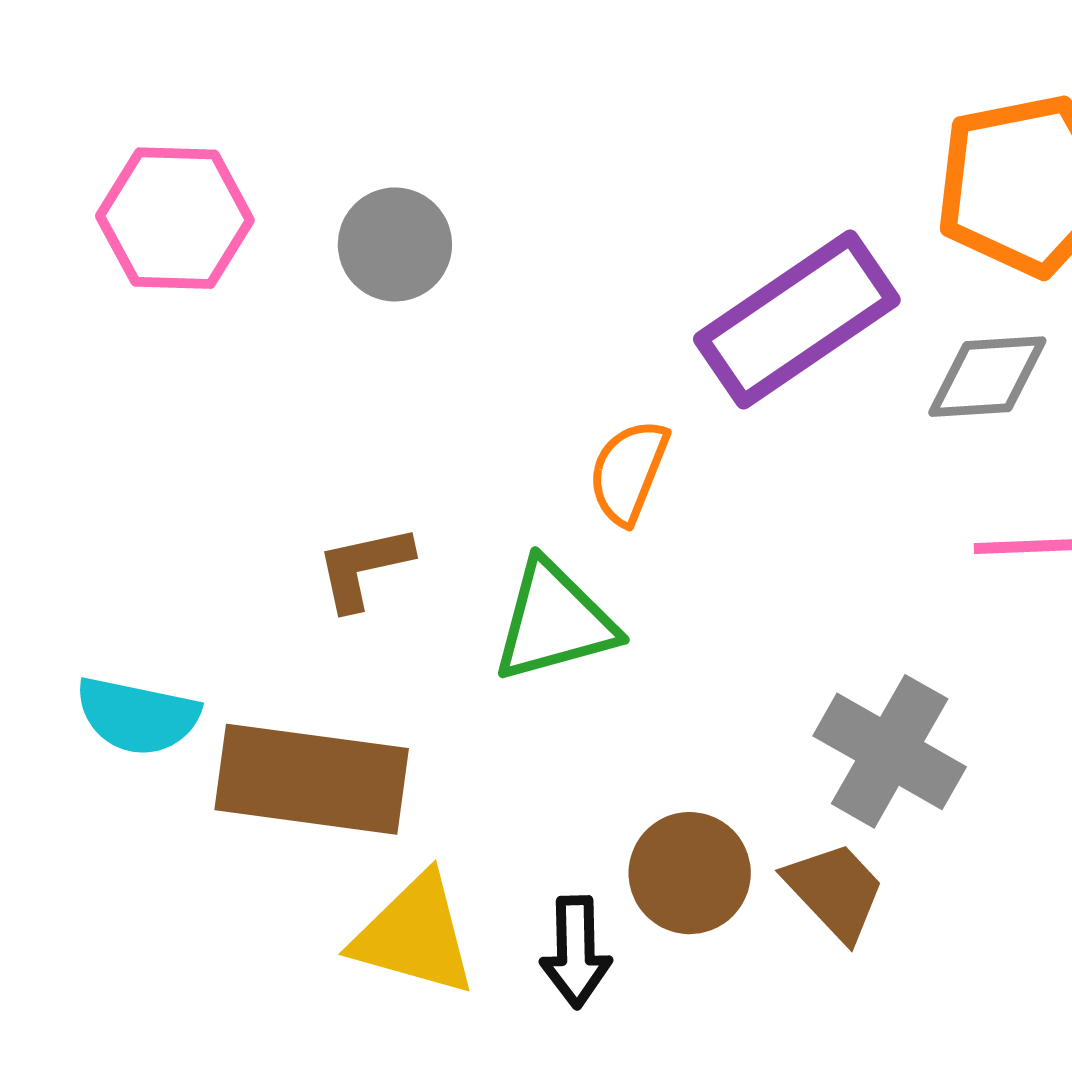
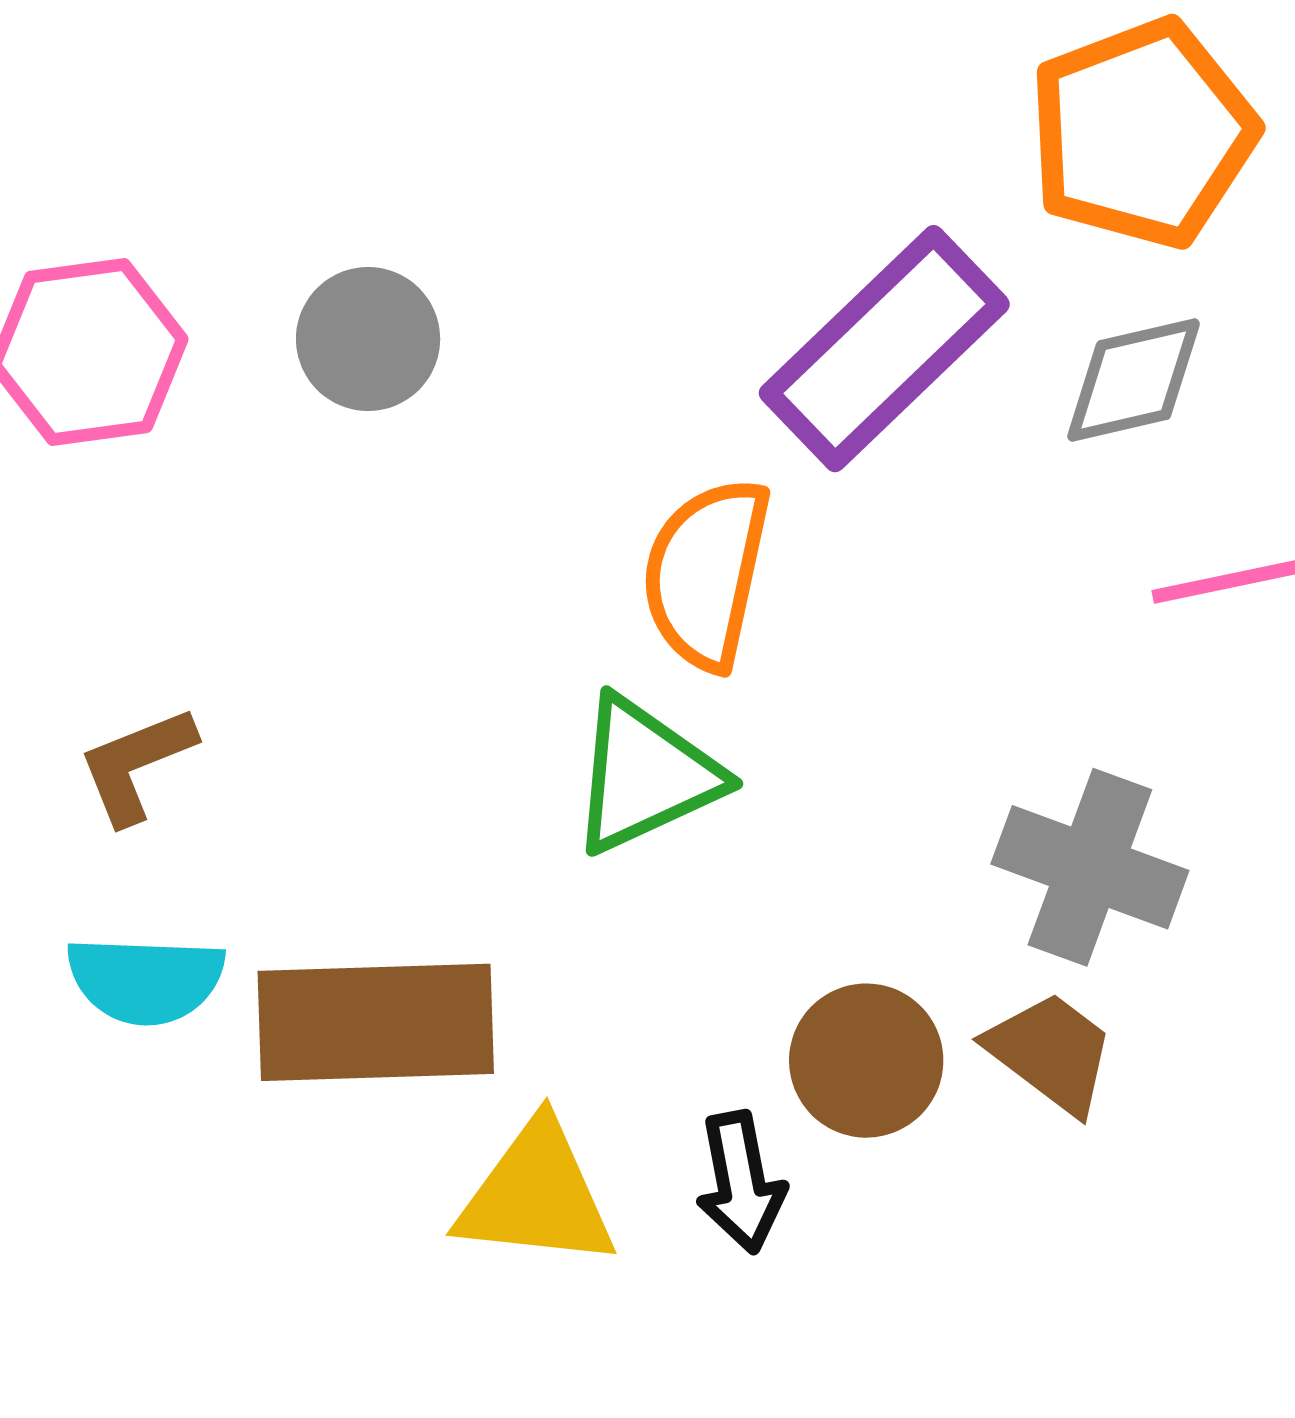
orange semicircle: (628, 472) -> (706, 573), size x1.4
brown L-shape: (364, 567) -> (136, 765), moved

